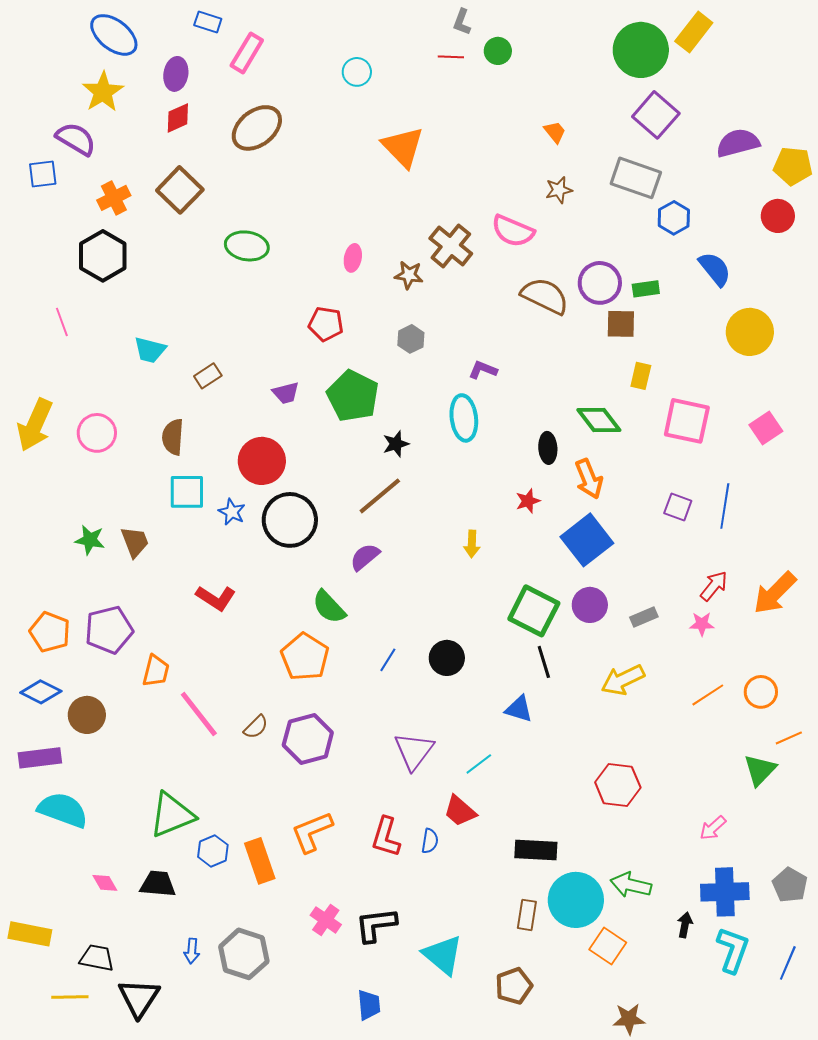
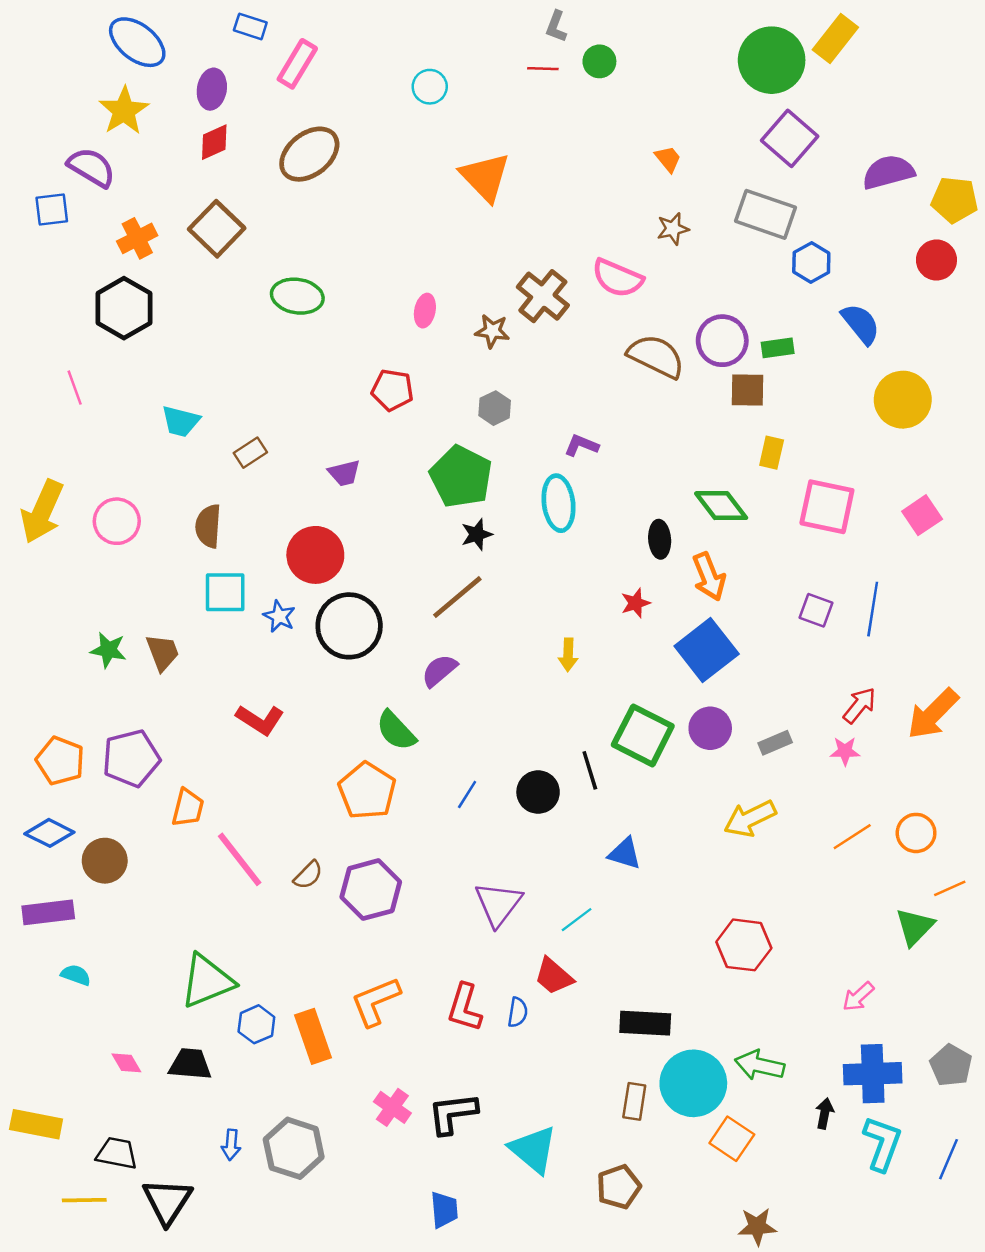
green pentagon: (353, 396) -> (461, 477), moved
black line: (544, 662) -> (590, 770), moved
cyan semicircle: (63, 810) -> (76, 975), size x0.5

